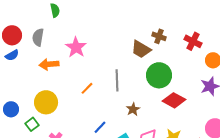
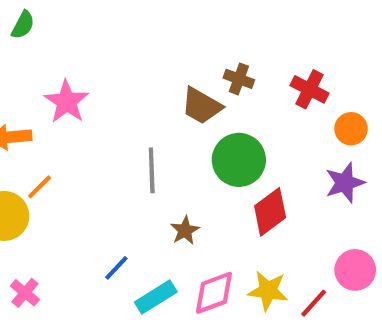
green semicircle: (55, 10) -> (23, 25), turned 40
orange line: (87, 88) -> (40, 187), moved
red diamond: (174, 100) -> (270, 212), turned -65

